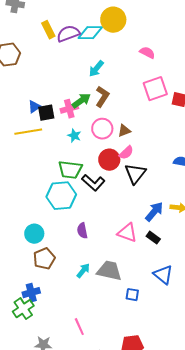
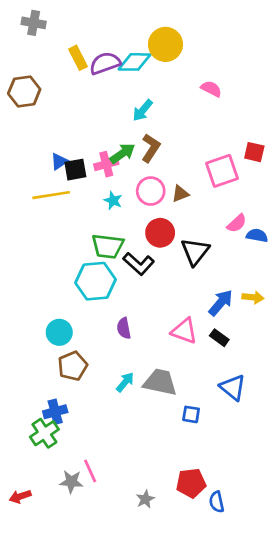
pink square: (155, 89) -> (222, 171), moved
pink semicircle: (126, 153) -> (237, 223), moved
pink line: (79, 327) -> (90, 471), moved

